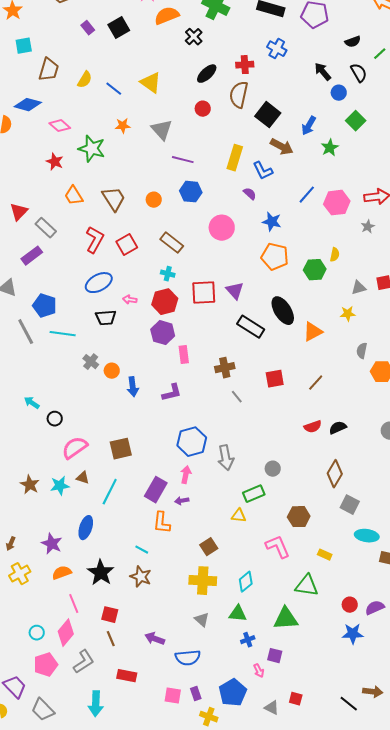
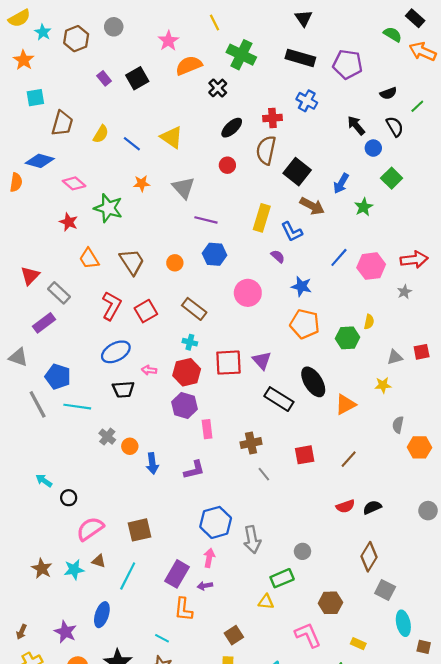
cyan ellipse: (367, 536) -> (403, 623), turned 70

